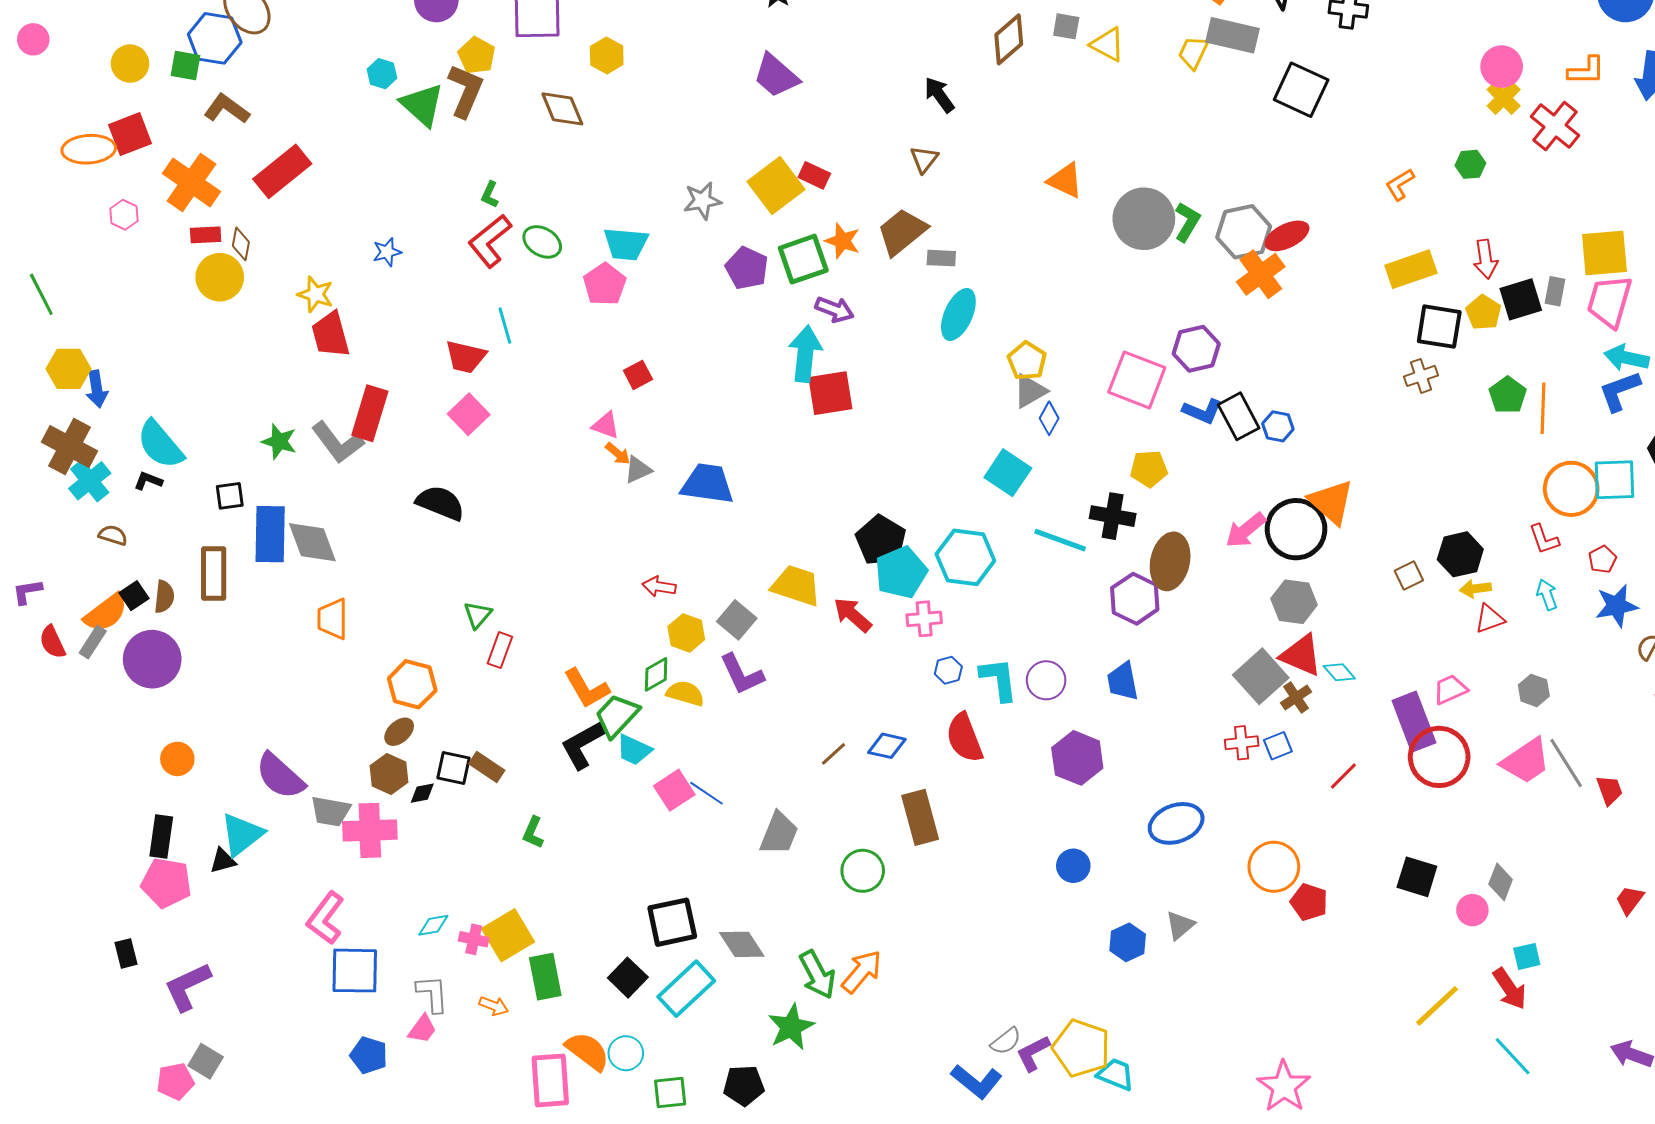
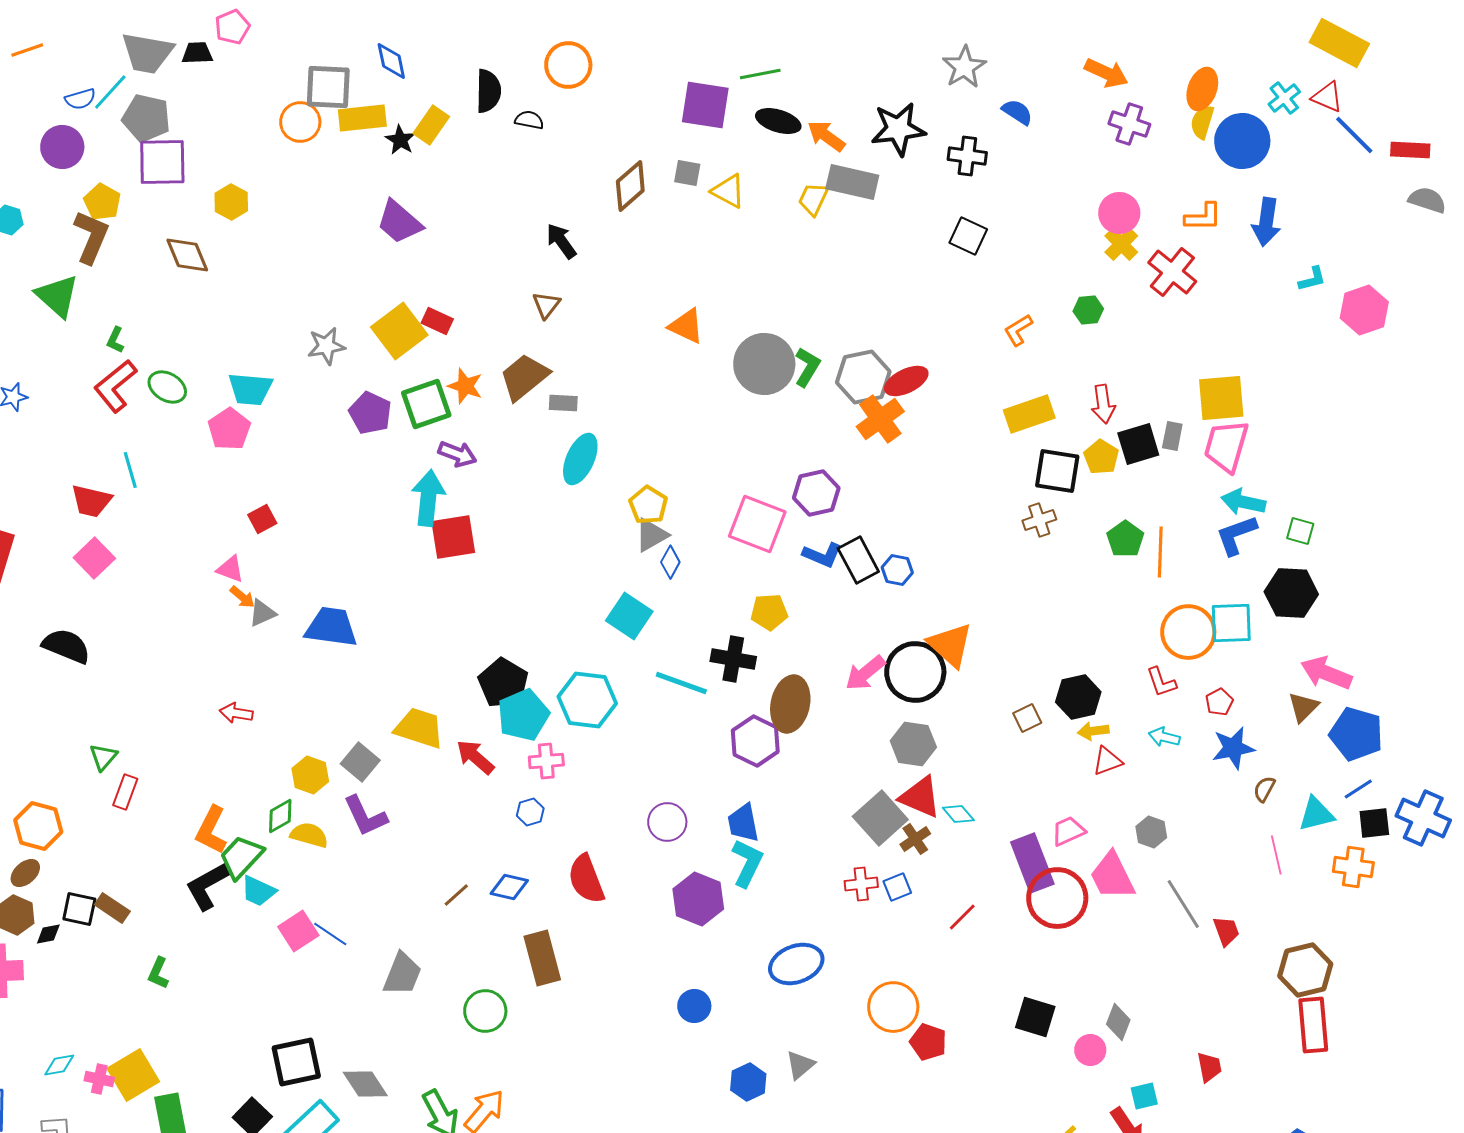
black square: (1301, 90) -> (968, 236), moved, size x0.7
green triangle: (422, 105) -> (57, 296), moved
red arrow: (659, 587) -> (236, 713), moved
cyan arrow: (1547, 595) -> (1164, 737), turned -56
blue hexagon: (948, 670) -> (530, 812), moved
cyan L-shape: (999, 679) -> (747, 863), moved, turned 33
orange L-shape: (587, 688) -> (211, 830), turned 57
pink trapezoid: (1526, 761) -> (1112, 876), moved, turned 98
red trapezoid: (1630, 900) -> (1209, 1067), moved, turned 132

